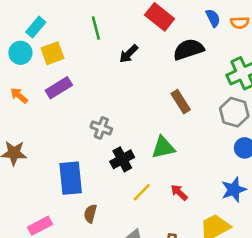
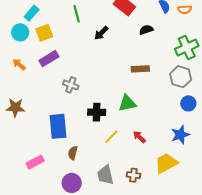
black semicircle: (188, 49) -> (146, 30), size x0.6
brown rectangle: (181, 102) -> (140, 69), turned -60
gray cross: (101, 128) -> (71, 85), moved
black cross: (122, 159) -> (97, 112), turned 30

